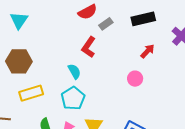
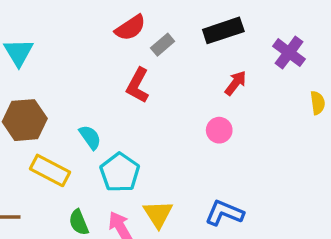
cyan semicircle: (74, 71) -> (90, 137), moved
yellow rectangle: (31, 93) -> (50, 170), turned 50

